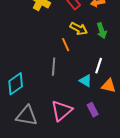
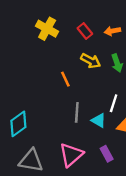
orange line: (66, 45) -> (65, 79), moved
gray line: (54, 67) -> (77, 112), moved

